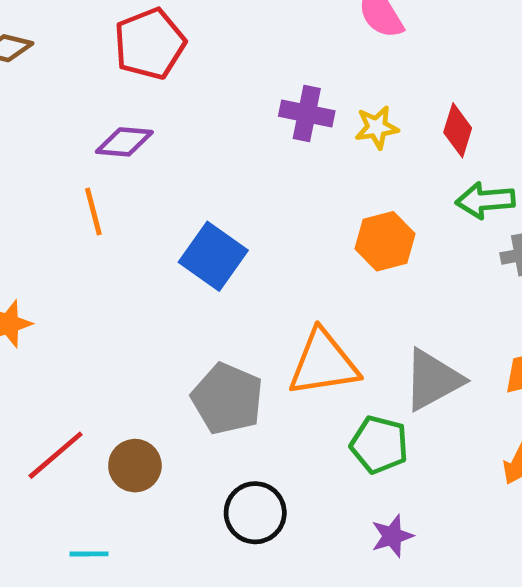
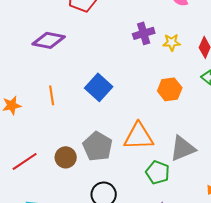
purple cross: (307, 114) -> (144, 33), turned -35
purple diamond: (124, 142) -> (49, 40), moved, size x1.4
orange line: (93, 211) -> (52, 95), moved
brown circle: (135, 466) -> (66, 157), moved

